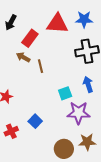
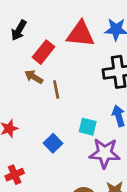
cyan square: (65, 93) -> (88, 127), turned 32
blue square: (35, 121) -> (53, 143), moved

